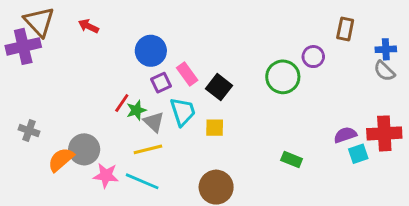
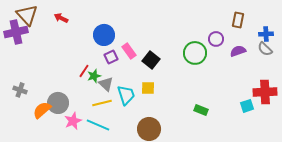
cyan trapezoid: (183, 112) -> (126, 95), moved
purple semicircle: (345, 135) -> (238, 51), moved
pink star: (106, 176) -> (73, 121), turned -30

